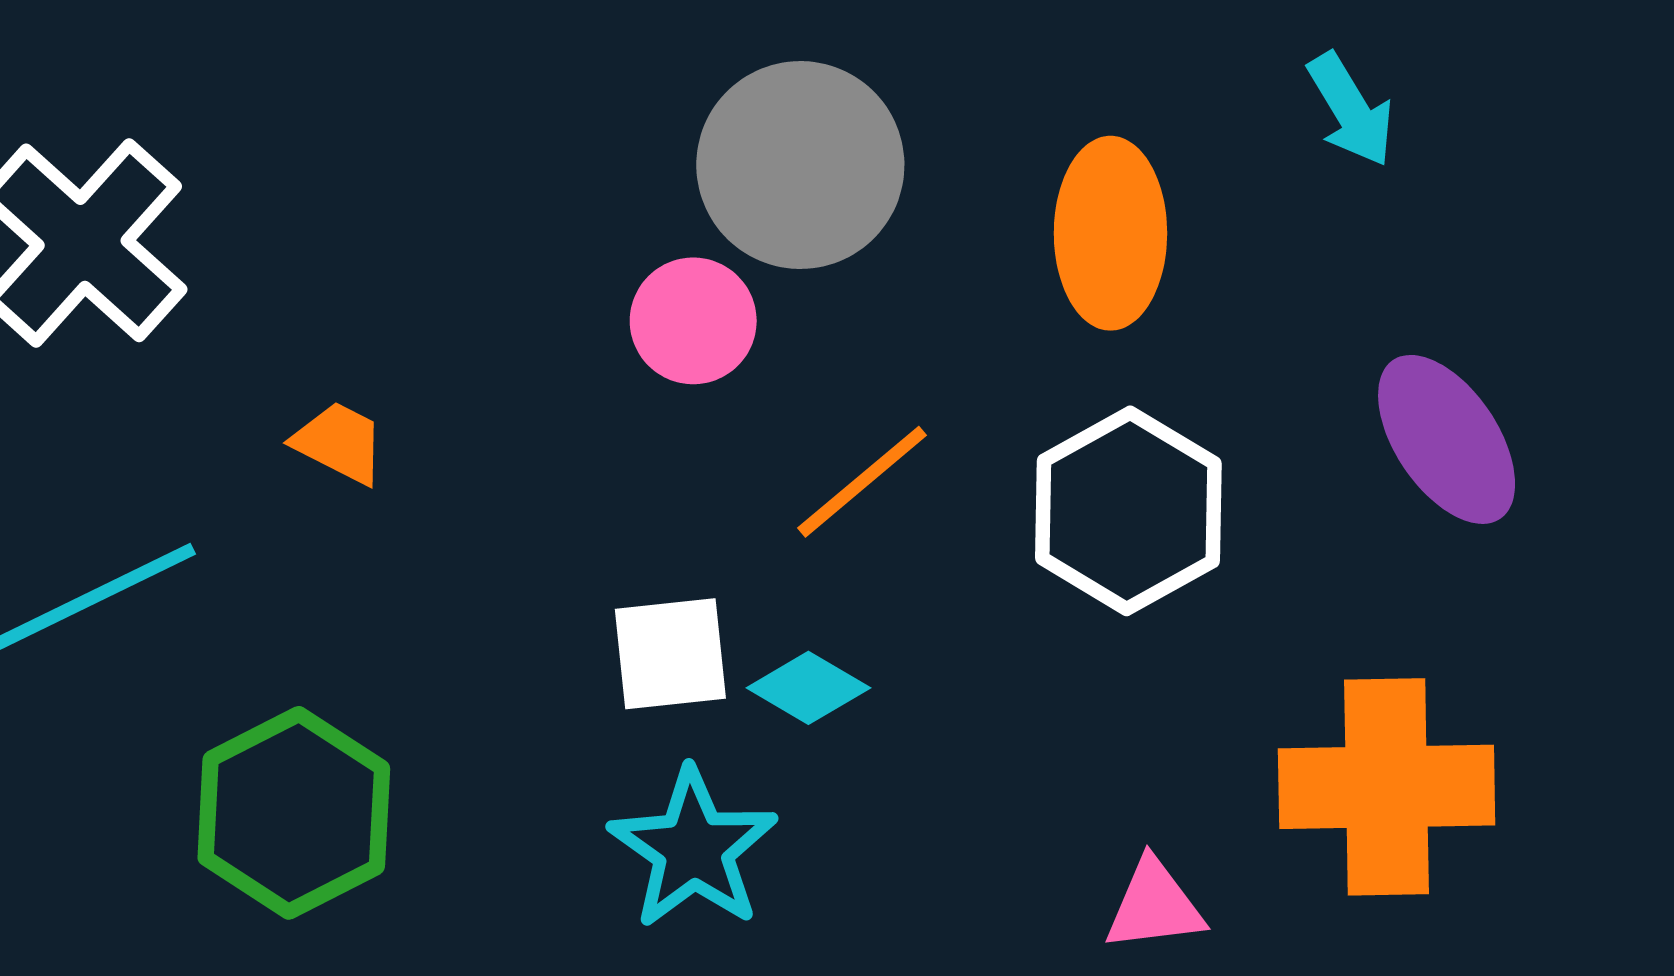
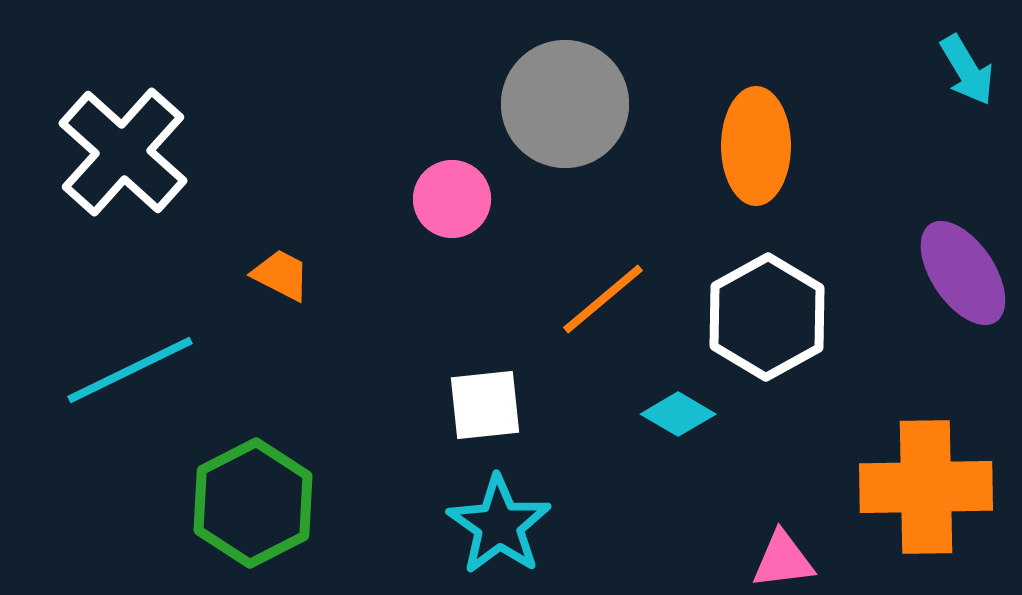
cyan arrow: (1351, 110) -> (967, 70), moved
pink circle: (693, 321) -> (452, 199), moved
cyan diamond: (808, 688) -> (678, 414), moved

